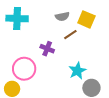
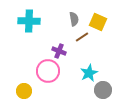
gray semicircle: (62, 16) -> (74, 19), turned -88
pink circle: (24, 69) -> (48, 71), moved

